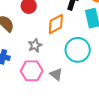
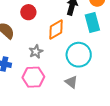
gray triangle: (56, 74) -> (71, 82), moved

